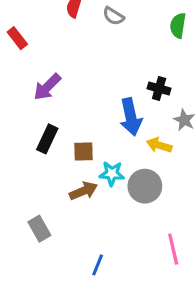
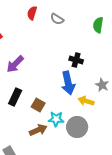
black cross: (159, 89) -> (76, 60), moved
brown square: (83, 151) -> (38, 105), turned 32

